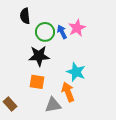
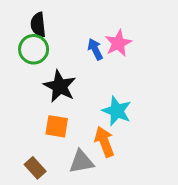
green circle: (45, 32) -> (34, 49), moved
black star: (39, 56) -> (60, 86), turned 30
brown rectangle: (10, 104) -> (35, 168), moved

